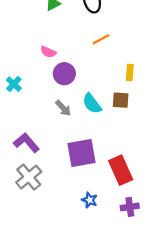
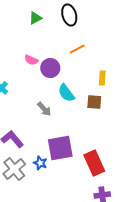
purple circle: (64, 74) -> (50, 68), moved
cyan semicircle: (92, 104) -> (66, 93), moved
blue star: (90, 200) -> (40, 163), moved

